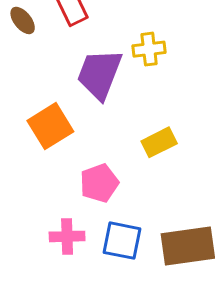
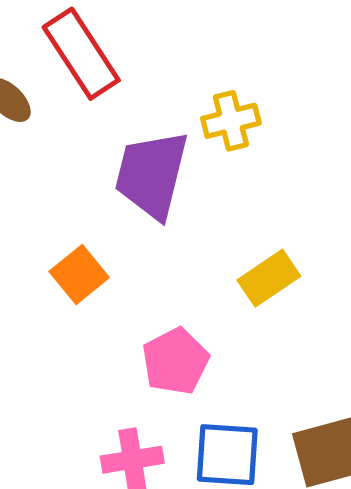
orange square: (50, 126) -> (79, 274), size x0.7

